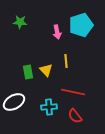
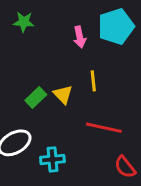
green rectangle: (28, 72) -> (36, 98), turned 56
cyan cross: (49, 107) -> (52, 159), moved
red semicircle: (75, 116) -> (125, 167), moved

